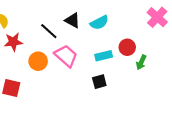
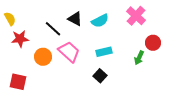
pink cross: (157, 17) -> (136, 16), moved
red circle: (127, 47) -> (153, 43), moved
black square: (99, 82) -> (100, 76), turned -32

